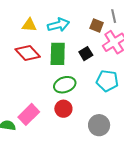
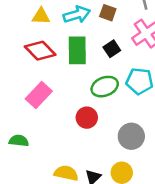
brown square: (97, 25) -> (108, 13), moved
green ellipse: (65, 85) -> (105, 87), moved
pink rectangle: (29, 114) -> (39, 95), moved

